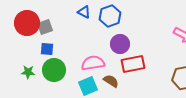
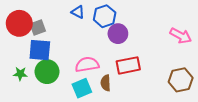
purple circle: (120, 44) -> (118, 34), moved
blue square: (47, 49) -> (40, 50), size x1.6
brown semicircle: (111, 81) -> (106, 83), turned -126

